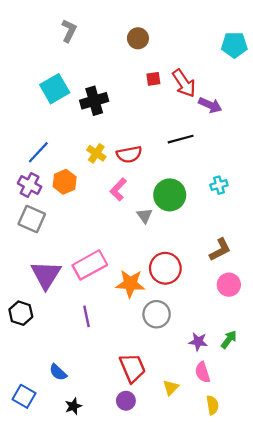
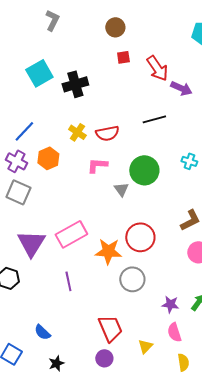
red square: (153, 79) -> (123, 57), moved
cyan cross: (219, 185) -> (189, 161), turned 35
pink L-shape: (118, 189) -> (97, 165), turned 50

